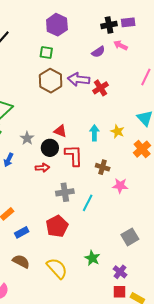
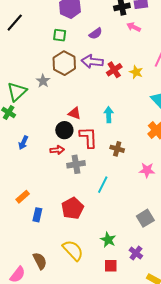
purple semicircle: (98, 52) -> (96, 34), moved
yellow star: (117, 131) -> (136, 72), moved
gray star: (27, 138) -> (43, 81), moved
pink star: (120, 186) -> (147, 170), moved
gray cross: (65, 192) -> (76, 164), moved
blue rectangle: (22, 232) -> (37, 215), turned -48
brown semicircle: (21, 261) -> (40, 261), moved, turned 36
red square: (120, 292) -> (111, 266), moved

